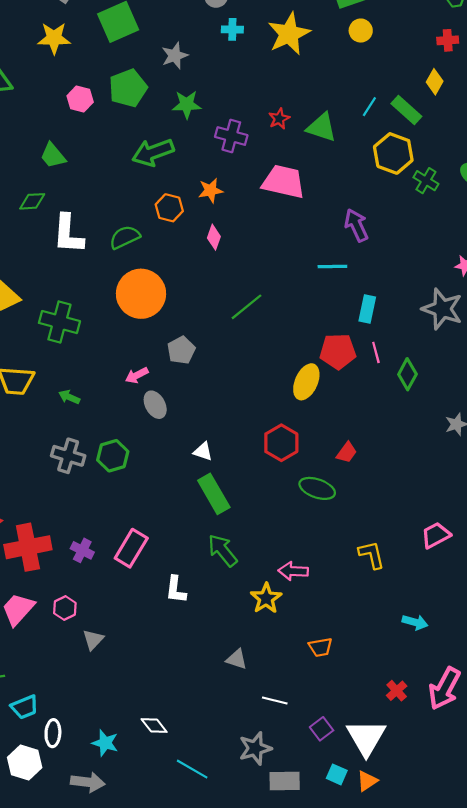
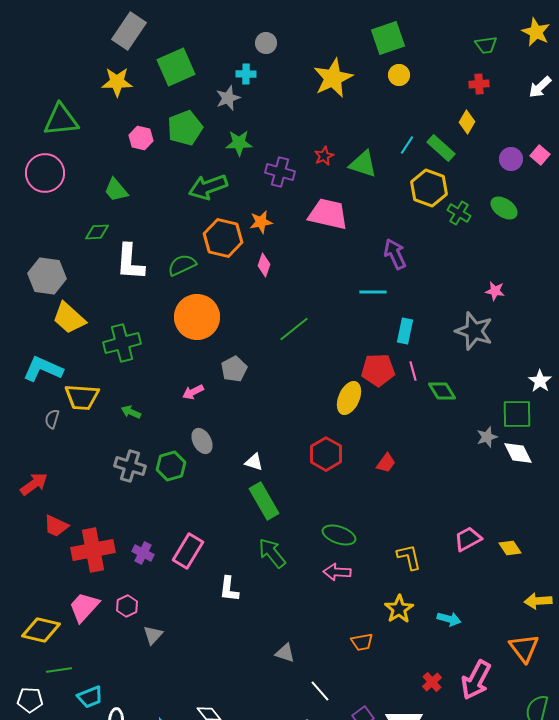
cyan cross: (232, 29) -> (246, 74), moved
orange hexagon: (169, 208) -> (223, 238), size x1.5
green cross: (59, 322) -> (122, 343), turned -30
green diamond: (407, 374) -> (442, 391), turned -60
gray ellipse: (155, 405) -> (202, 441), moved
green ellipse: (317, 488) -> (339, 535), moved
yellow star: (266, 598) -> (399, 609), moved
white line: (275, 701) -> (320, 691), turned 35

